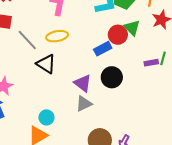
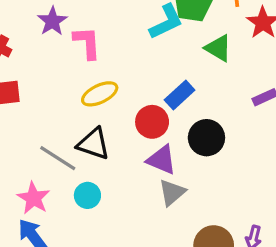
red circle: (118, 35) -> (152, 122), moved
gray line: (27, 40) -> (58, 158), moved
cyan circle: (46, 117) -> (87, 195), moved

